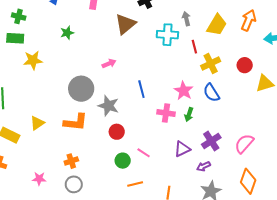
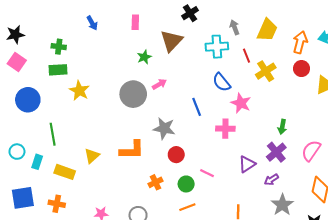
orange arrow: (248, 20) -> (300, 42), moved
green star: (67, 33) -> (144, 57), moved
yellow star: (33, 60) -> (79, 91), turned -30
gray circle: (81, 89) -> (133, 94), moved
blue semicircle: (211, 93) -> (222, 82), moved
green arrow: (189, 114) -> (282, 127), moved
orange cross: (71, 161) -> (156, 182), moved
orange line: (135, 184) -> (187, 207), moved

